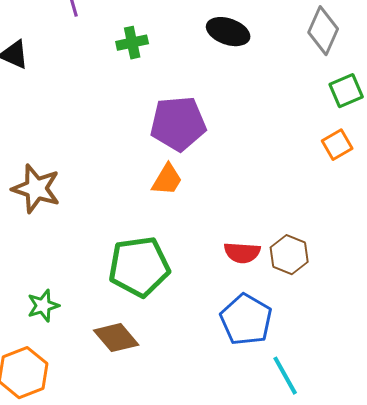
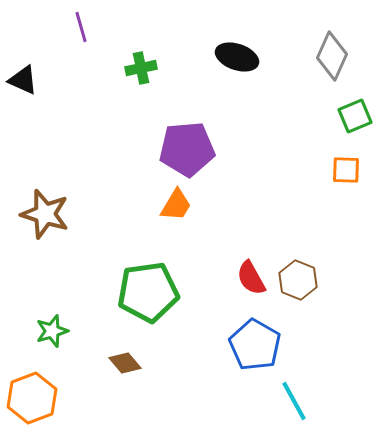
orange square: (337, 145) -> (346, 170), turned 32
red semicircle: (242, 253) -> (251, 278), turned 57
brown diamond: (116, 338) -> (125, 363), size x0.7

